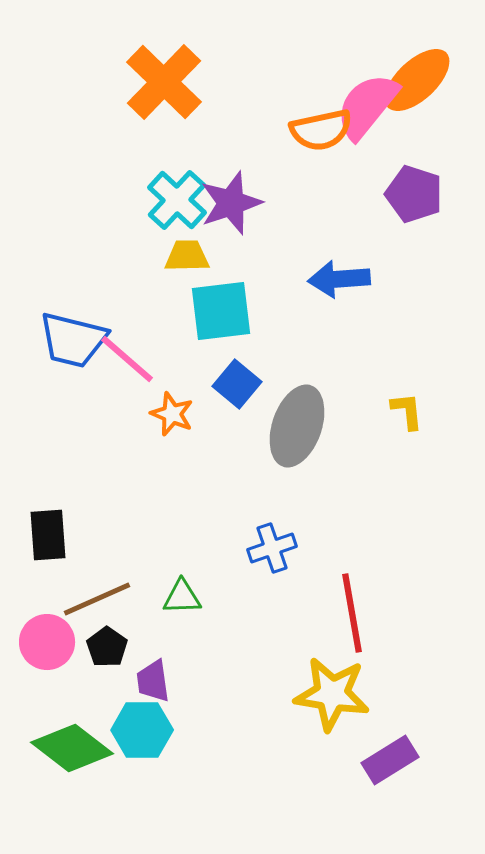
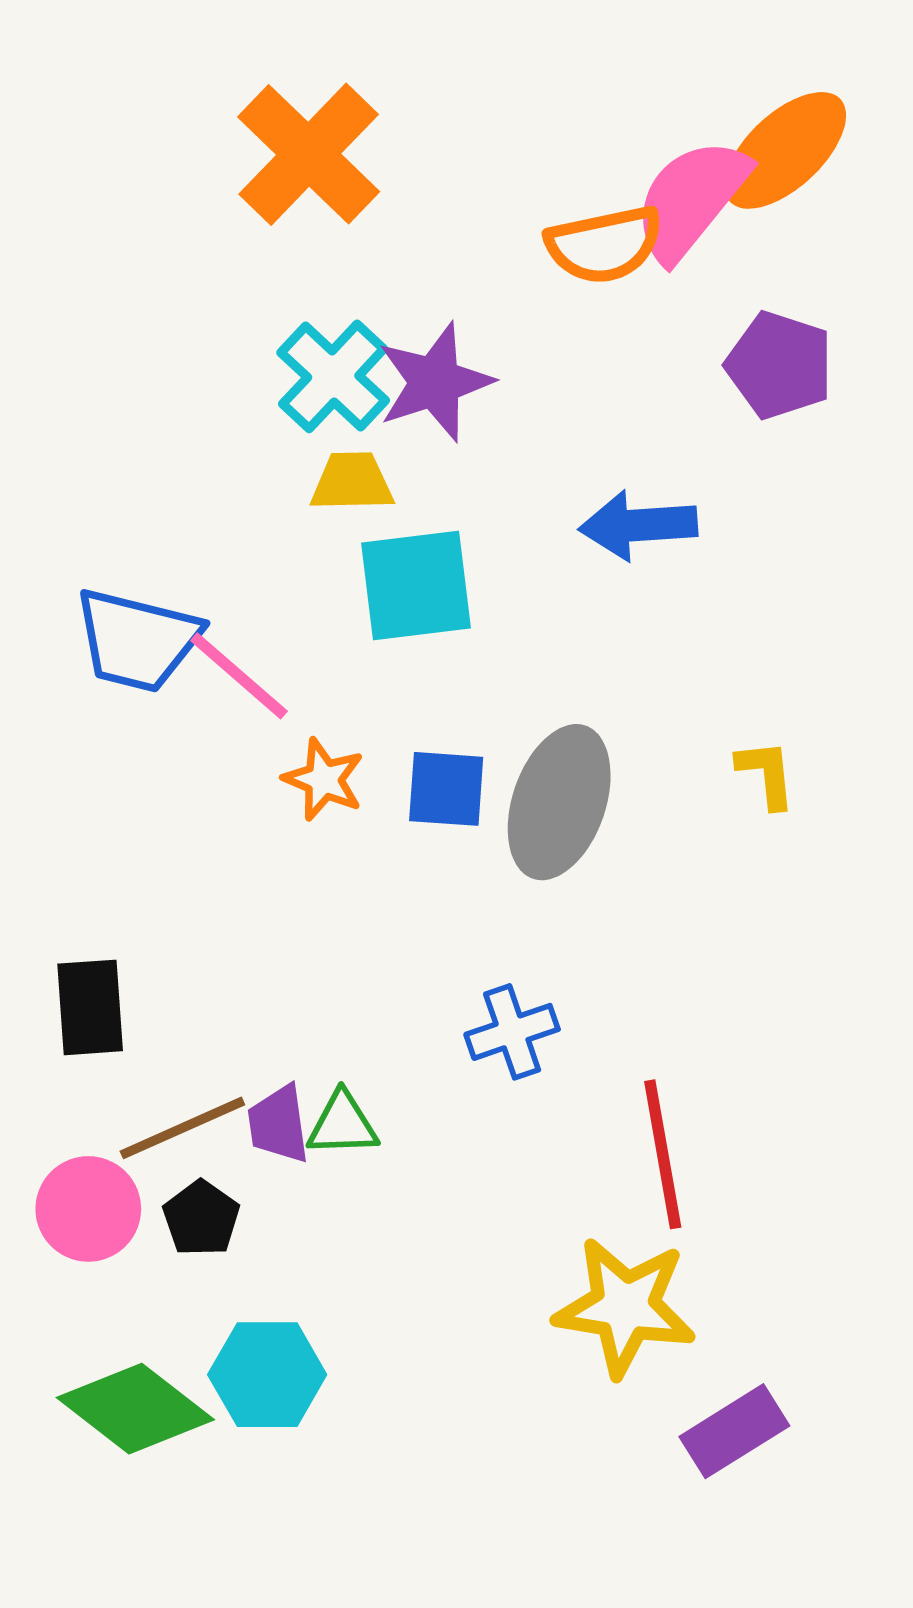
blue square: (237, 384) -> (446, 789), moved, turned -36
purple trapezoid: (153, 681) -> (279, 1124), moved

